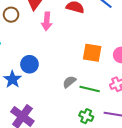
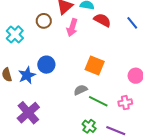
brown circle: (11, 15) -> (44, 21), moved
orange square: (92, 53) -> (95, 66), moved

